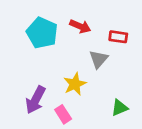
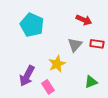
red arrow: (80, 26) -> (84, 20), moved
red rectangle: (118, 37) -> (97, 44), moved

